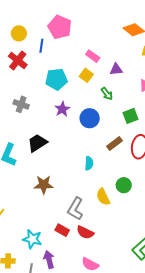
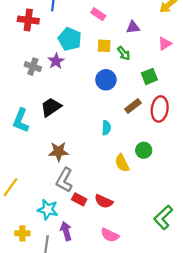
pink rectangle: (93, 56) -> (98, 14), moved
red cross: (18, 60) -> (28, 20), turned -30
yellow square: (86, 75) -> (104, 46), moved, turned -32
cyan pentagon: (56, 79) -> (70, 39), turned 30
purple star: (62, 109) -> (56, 61), moved
gray L-shape: (75, 209) -> (64, 180), moved

